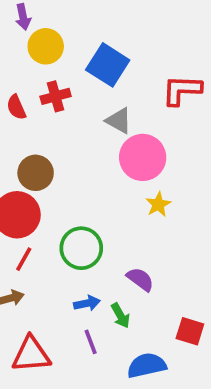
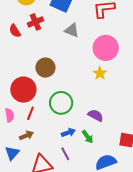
pink circle: (143, 157) -> (106, 48), moved
brown circle: (36, 173) -> (45, 68), moved
purple line: (91, 342) -> (65, 154), moved

